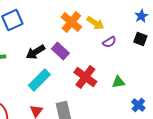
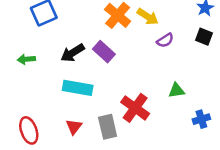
red cross: (85, 77) -> (135, 108), moved
cyan rectangle: (39, 80) -> (78, 88), turned 55
blue cross: (138, 105) -> (201, 119), turned 32

